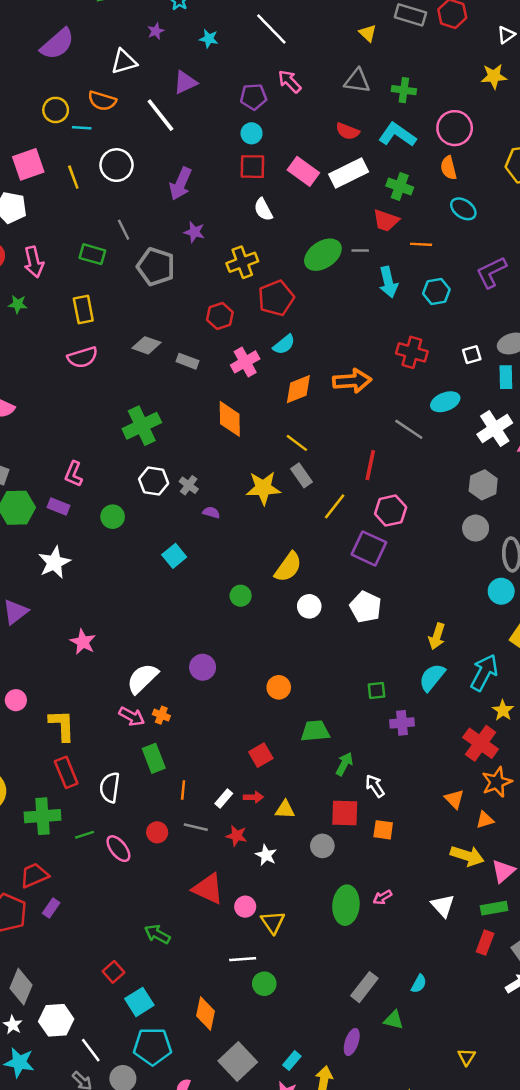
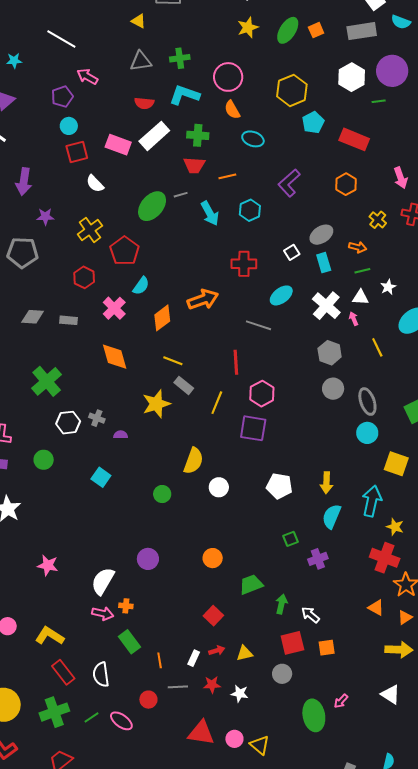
white pentagon: (366, 607) -> (279, 486), moved
yellow L-shape: (62, 725) -> (50, 636), turned -40

